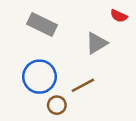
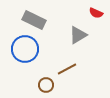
blue circle: (39, 77) -> (25, 49), moved

